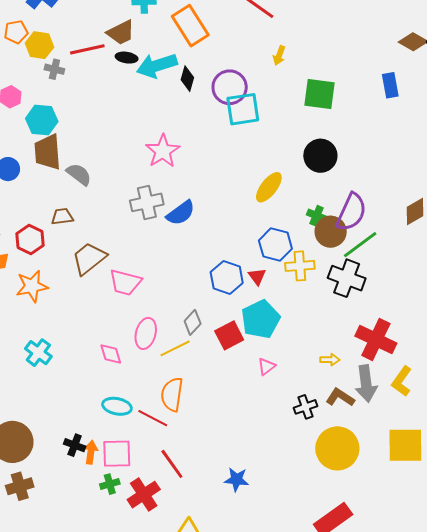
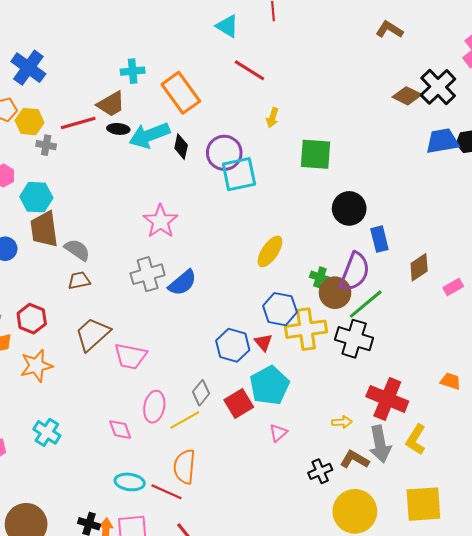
blue rectangle: (390, 85) -> (379, 239), moved
black circle: (320, 156) -> (349, 208), moved
brown trapezoid: (62, 217) -> (79, 280), moved
yellow cross: (300, 266) -> (306, 329), size x1.4

